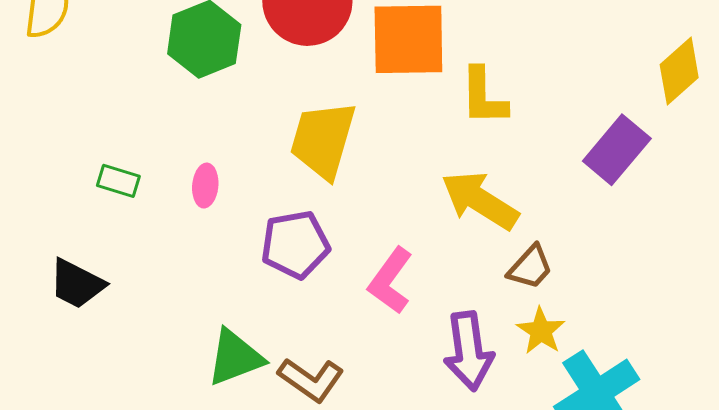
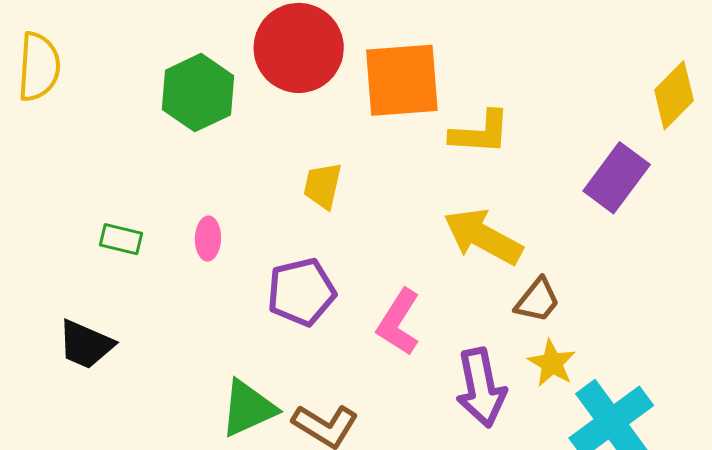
yellow L-shape: (483, 96) -> (480, 133), turned -82
yellow trapezoid: (323, 140) -> (323, 186), size x0.6

